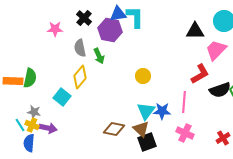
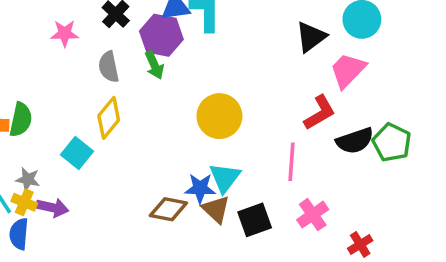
black triangle: (195, 31) -> (311, 37), turned -36
green arrow: (99, 56) -> (154, 65), moved
yellow circle: (143, 76) -> (219, 116), size x1.6
blue star: (162, 111) -> (200, 188), moved
pink cross: (185, 133) -> (313, 215), moved, turned 30
red cross: (223, 138) -> (360, 244), moved
black square: (147, 142) -> (255, 220), moved

